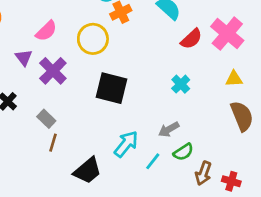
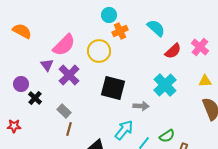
pink semicircle: (46, 31) -> (64, 45), size x1.4
pink cross: (227, 34) -> (200, 47), size x0.7
cyan cross: (181, 84) -> (165, 85), size x1.6
gray arrow: (169, 129) -> (141, 106), moved, turned -147

